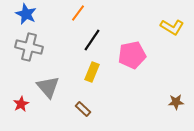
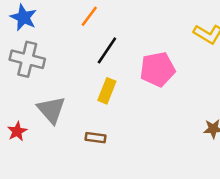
brown rectangle: (83, 109) -> (96, 138), turned -35

